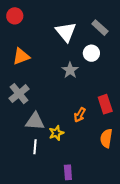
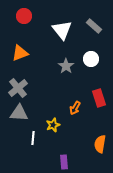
red circle: (15, 16) -> (24, 16), moved
white circle: (91, 53) -> (91, 59), moved
gray triangle: (35, 121) -> (19, 113), moved
orange semicircle: (106, 138) -> (100, 144), moved

